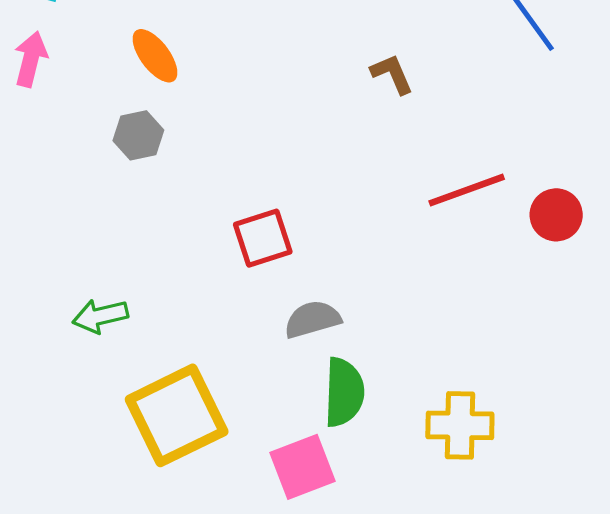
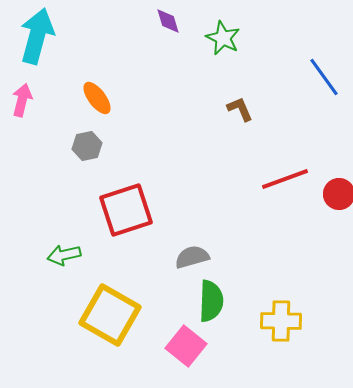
red square: (263, 238) -> (126, 210), moved, size x1.5
yellow square: (177, 415) -> (110, 315), turned -34
pink square: (303, 467) -> (186, 346), turned -30

